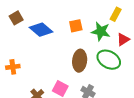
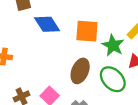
orange square: (76, 26) -> (87, 31), size x1.5

